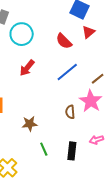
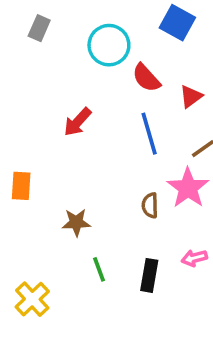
red triangle: (89, 32) -> (191, 96), moved
cyan circle: (22, 34) -> (109, 45), moved
blue line: (67, 72) -> (149, 134), turned -70

